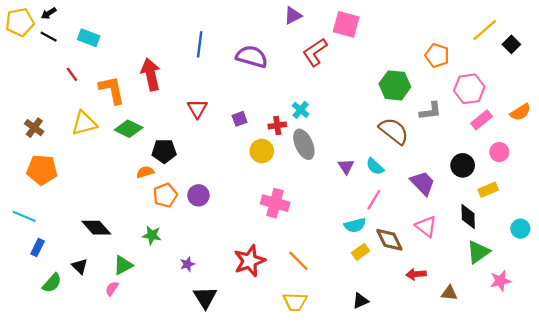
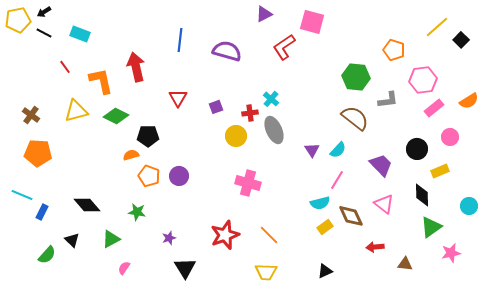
cyan semicircle: (375, 166) -> (338, 150), turned -90
orange pentagon: (165, 195) -> (149, 176), turned -30
blue rectangle: (38, 248) -> (42, 212), moved
pink semicircle: (112, 289) -> (124, 268), moved

